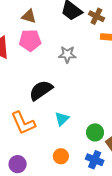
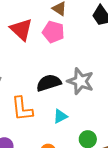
gray star: (67, 54) -> (80, 81), moved, size x1.5

